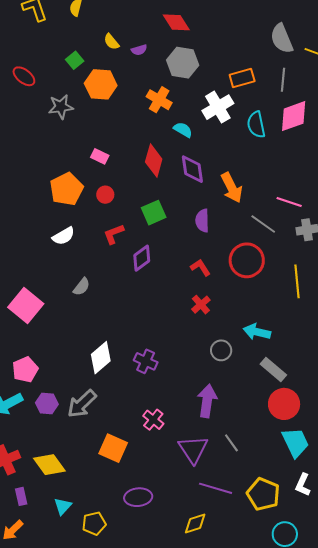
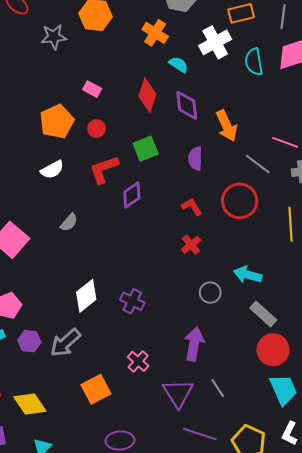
red L-shape: (114, 234) -> (104, 169), size x1.4
orange square: (113, 448) -> (96, 389), turned 36

